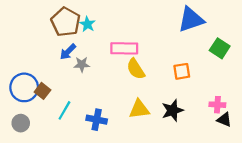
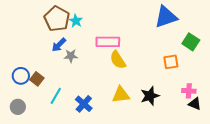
orange square: (182, 71) -> (171, 62), moved
blue circle: (24, 87) -> (21, 76), size x0.7
blue cross: (97, 120) -> (84, 104), turned 30

